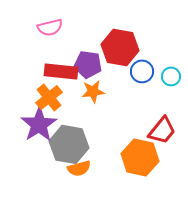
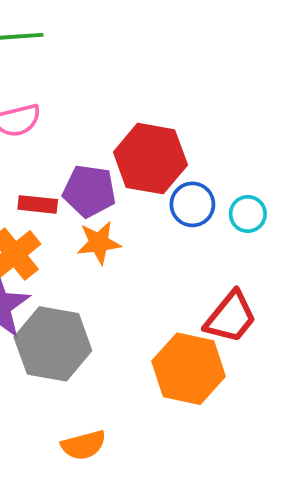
red rectangle: (61, 71) -> (38, 204), size x0.6
orange semicircle: (79, 168) -> (84, 445), moved

